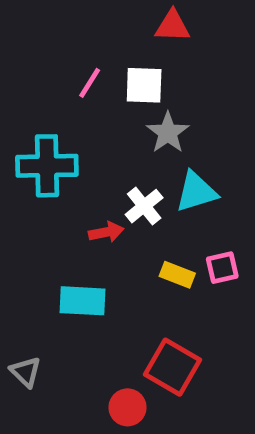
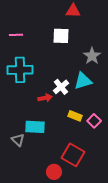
pink line: (90, 83) -> (16, 35), moved, turned 56
gray star: (168, 133) -> (92, 56), moved
pink square: (222, 268) -> (94, 121), moved, turned -32
gray triangle: (26, 372) -> (18, 140), moved

